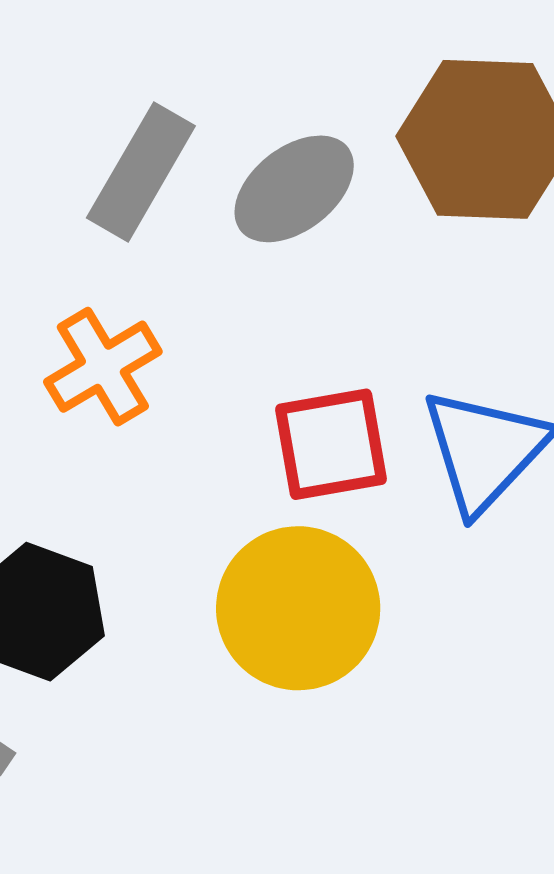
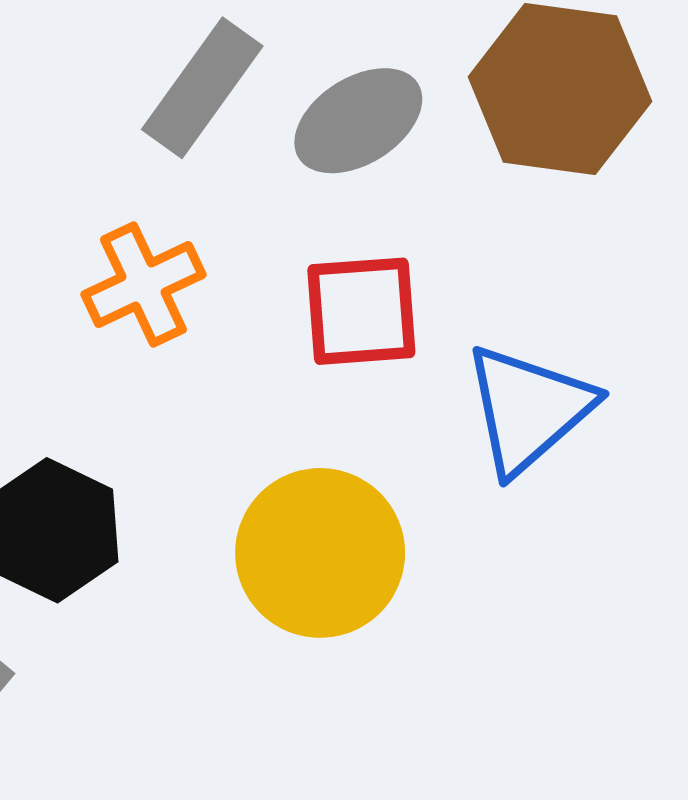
red square: (331, 444) -> (361, 311), moved

